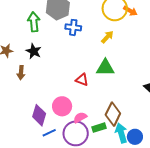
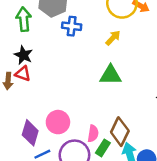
red triangle: (82, 80) -> (23, 74), moved
pink semicircle: (80, 117) -> (93, 134), moved, turned 128
green rectangle: (99, 128) -> (103, 148), turned -40

